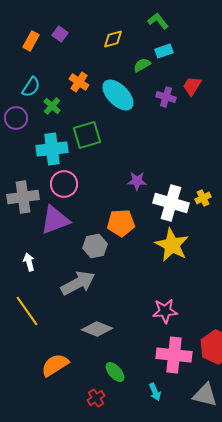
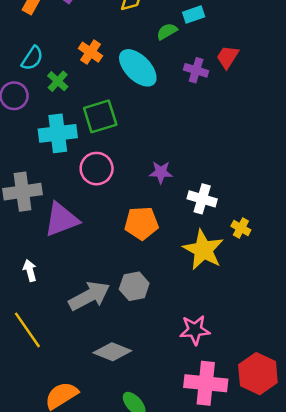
pink circle: (64, 184) -> (97, 169), moved
yellow cross: (203, 198) -> (241, 228), moved, turned -35
white cross: (171, 203) -> (202, 199), size x0.7
gray hexagon: (95, 246) -> (134, 286), moved

